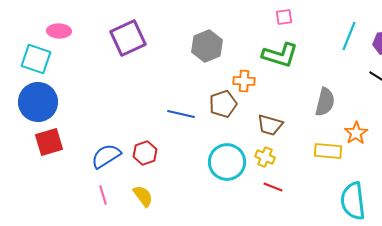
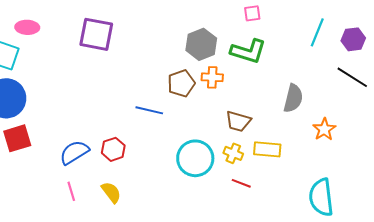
purple square: (128, 38) -> (96, 34), turned 36
gray hexagon: (207, 46) -> (201, 44), moved
brown pentagon: (223, 104) -> (181, 83), moved
yellow rectangle: (328, 151) -> (267, 149), moved

